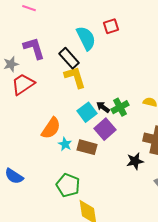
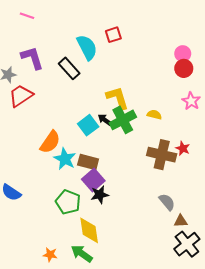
yellow L-shape: (75, 77) -> (118, 98), moved
green cross: (120, 107) -> (123, 120), size x1.4
purple square: (105, 129) -> (93, 180), moved
cyan star: (65, 144) -> (65, 159), size x1.5
black star: (135, 161) -> (100, 195), moved

